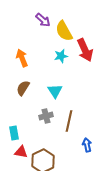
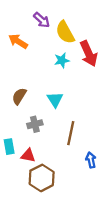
orange arrow: (22, 58) -> (18, 41), moved, turned -36
gray cross: (46, 116) -> (35, 124), moved
red triangle: (21, 152) -> (28, 156), moved

